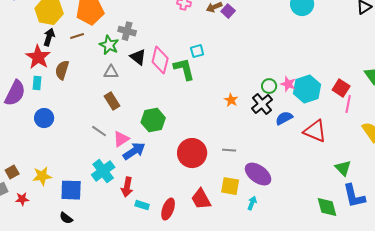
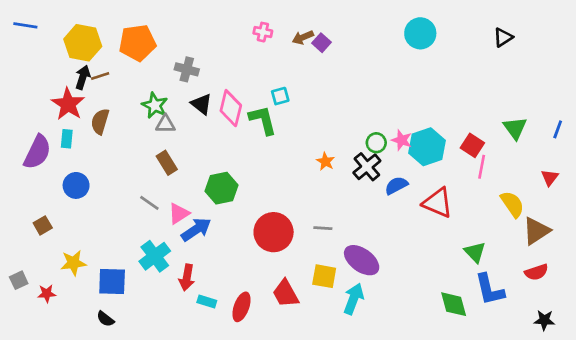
brown line: (77, 36) -> (100, 76), moved
green star: (109, 45) -> (155, 105), moved
brown square: (12, 172) -> (43, 225), moved
cyan arrow: (252, 203) -> (354, 299), size x1.6

